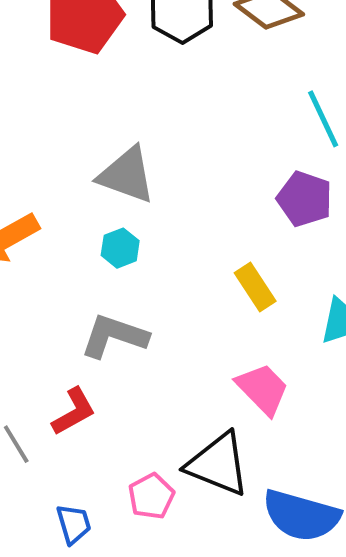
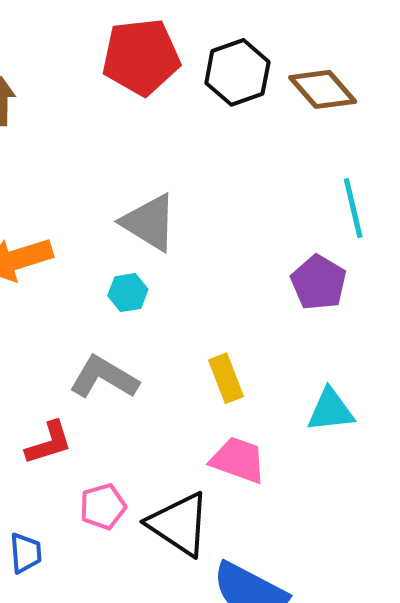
yellow rectangle: (255, 287) -> (226, 378), moved
pink trapezoid: (263, 389) -> (238, 460), turned -38
pink pentagon: (151, 496) -> (103, 507), moved

